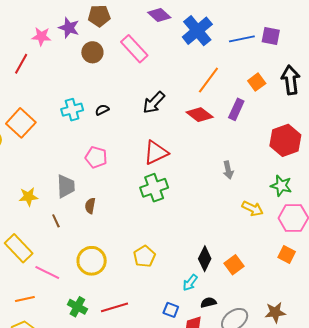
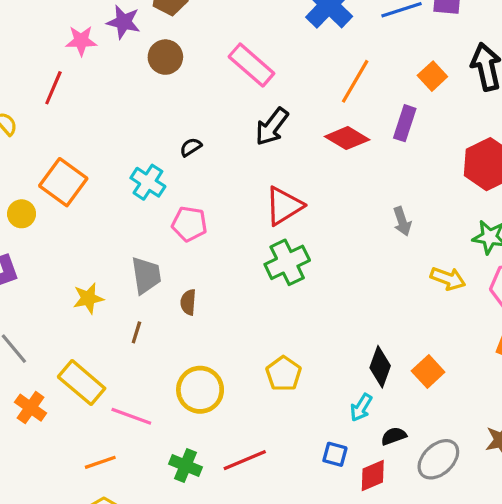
pink rectangle: (134, 49) -> (251, 65), moved
cyan cross: (72, 110) -> (148, 182), moved, turned -35
brown line: (56, 221) -> (136, 332), turned 48

